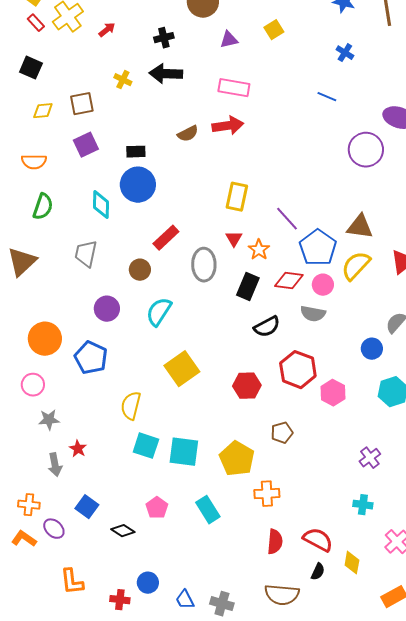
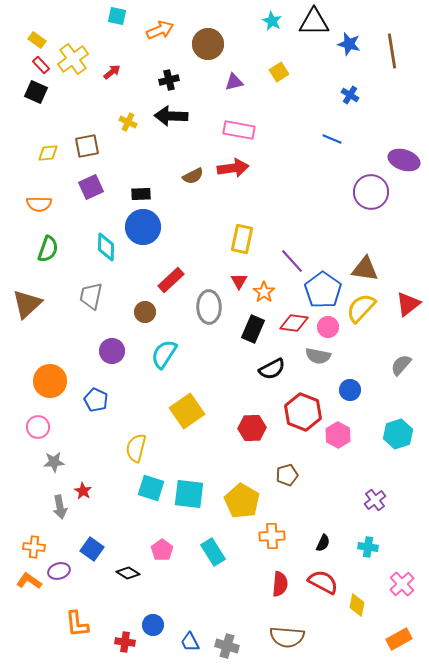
black square: (31, 68) -> (36, 92), moved
blue circle: (372, 349) -> (350, 390), moved
blue pentagon: (91, 358) -> (96, 400), size x0.7
purple ellipse: (54, 529) -> (59, 571), turned -60
black semicircle: (318, 572) -> (323, 543), moved

